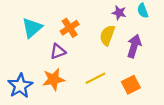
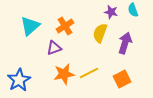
orange star: (54, 79) -> (64, 74), moved

